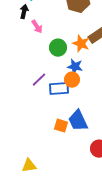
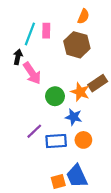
pink arrow: (37, 27) -> (32, 73), size x1.5
orange circle: (72, 80) -> (83, 140), moved
orange square: (61, 126) -> (58, 182), turned -32

